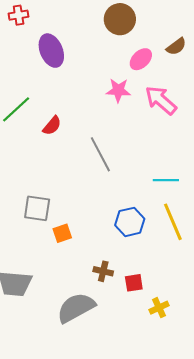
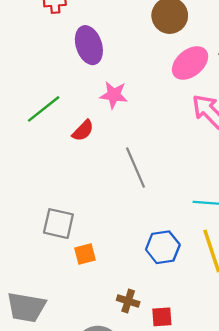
pink ellipse: (141, 59) -> (190, 63), size x1.4
pink star: (118, 90) -> (114, 95), moved

